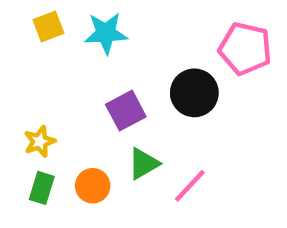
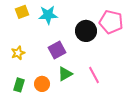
black circle: (194, 93) -> (86, 31), moved
yellow star: (40, 142) -> (18, 53), moved
pink line: (190, 186) -> (94, 75), moved, turned -72

